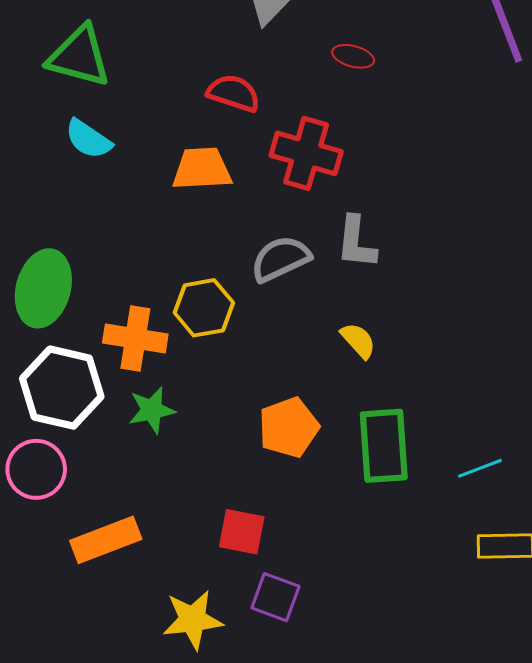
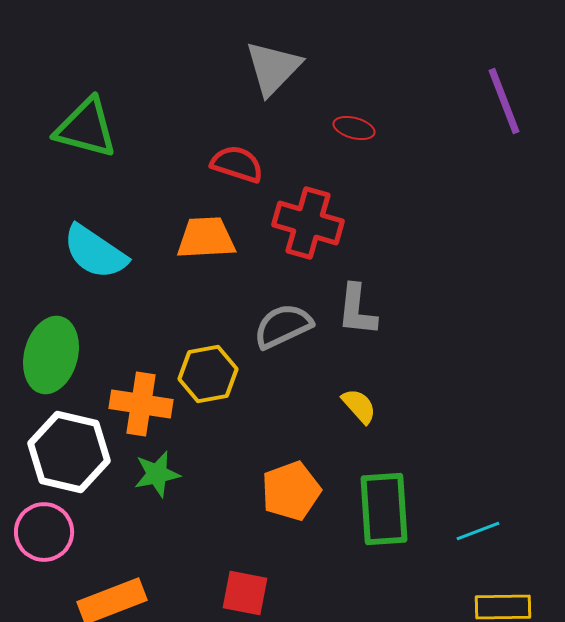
cyan semicircle: (88, 139) -> (95, 252), moved, size x1.4

